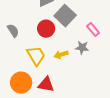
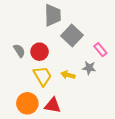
red circle: (46, 29) -> (40, 52), moved
yellow arrow: (61, 55) -> (68, 75), turned 32

